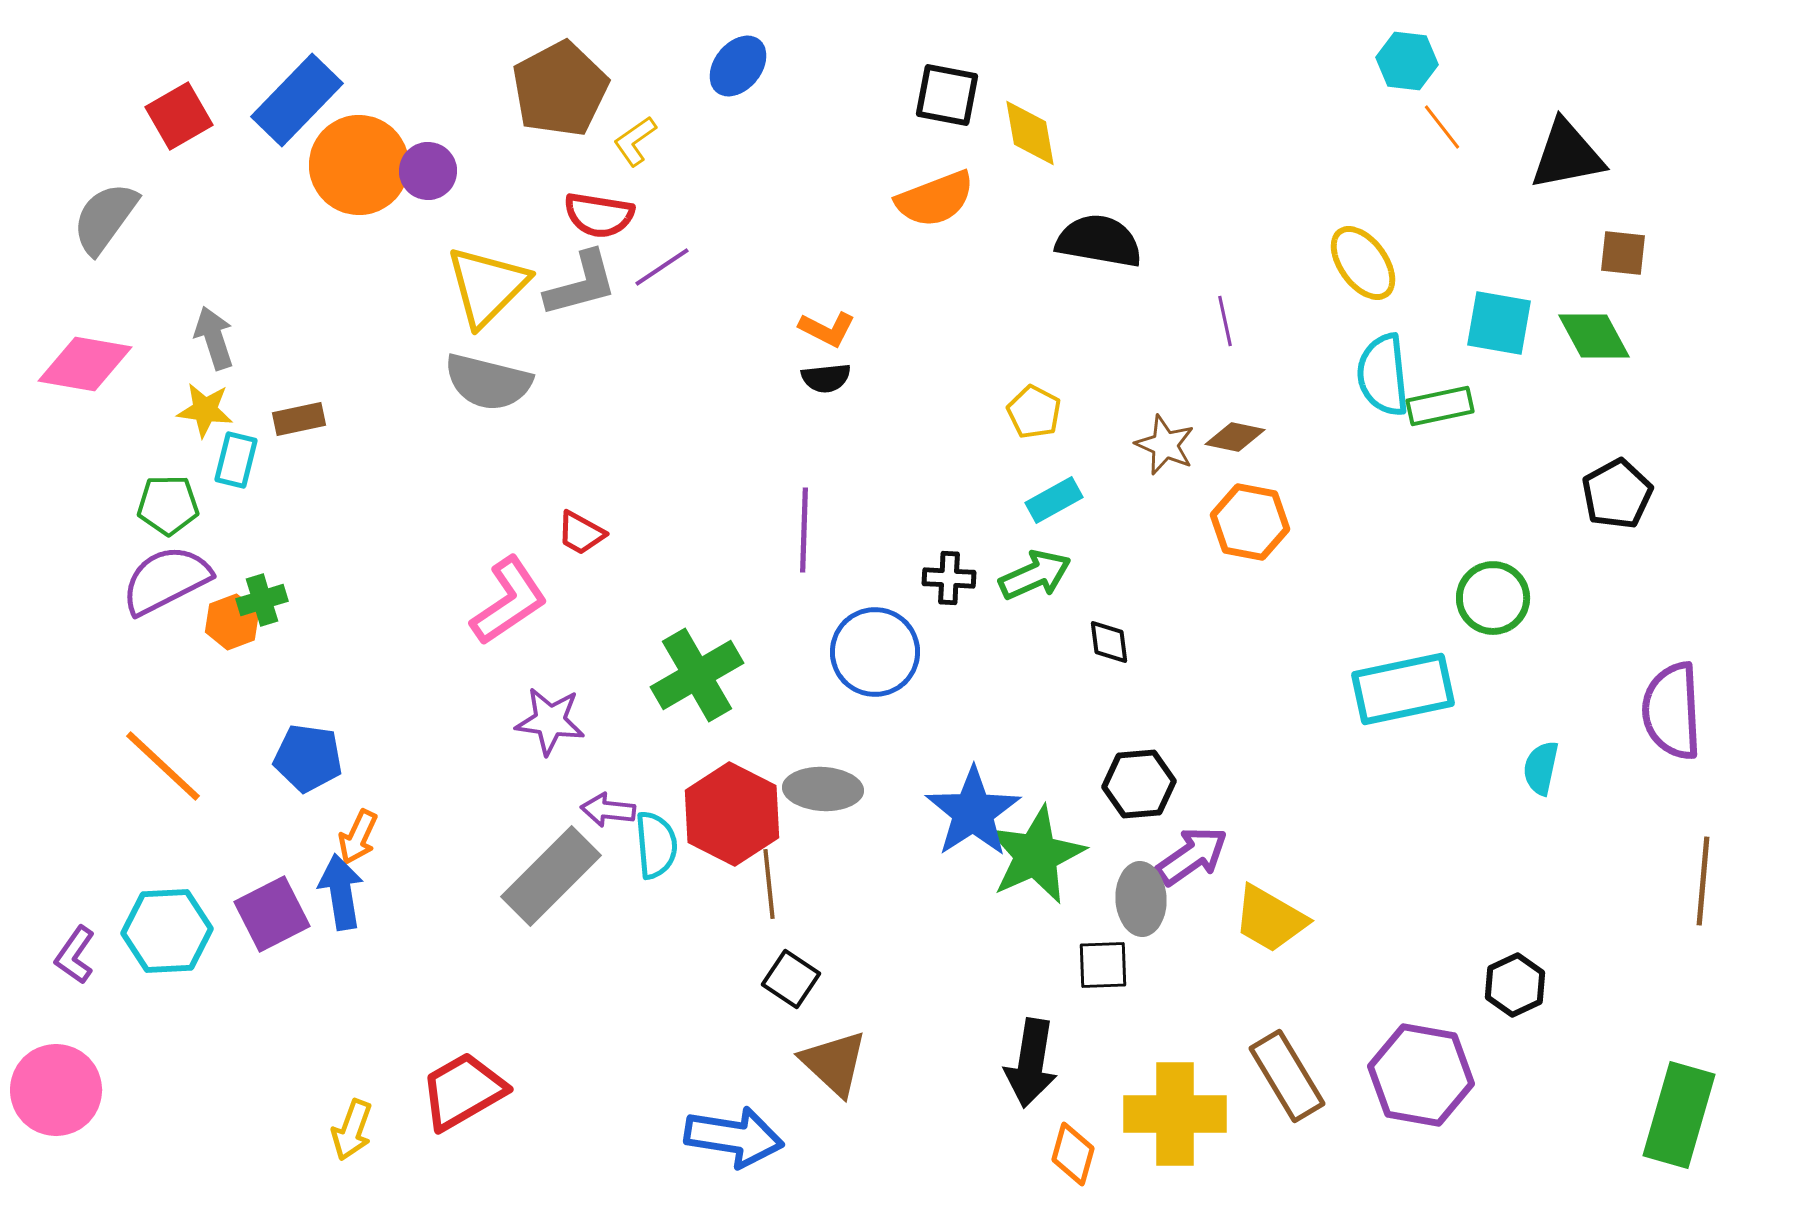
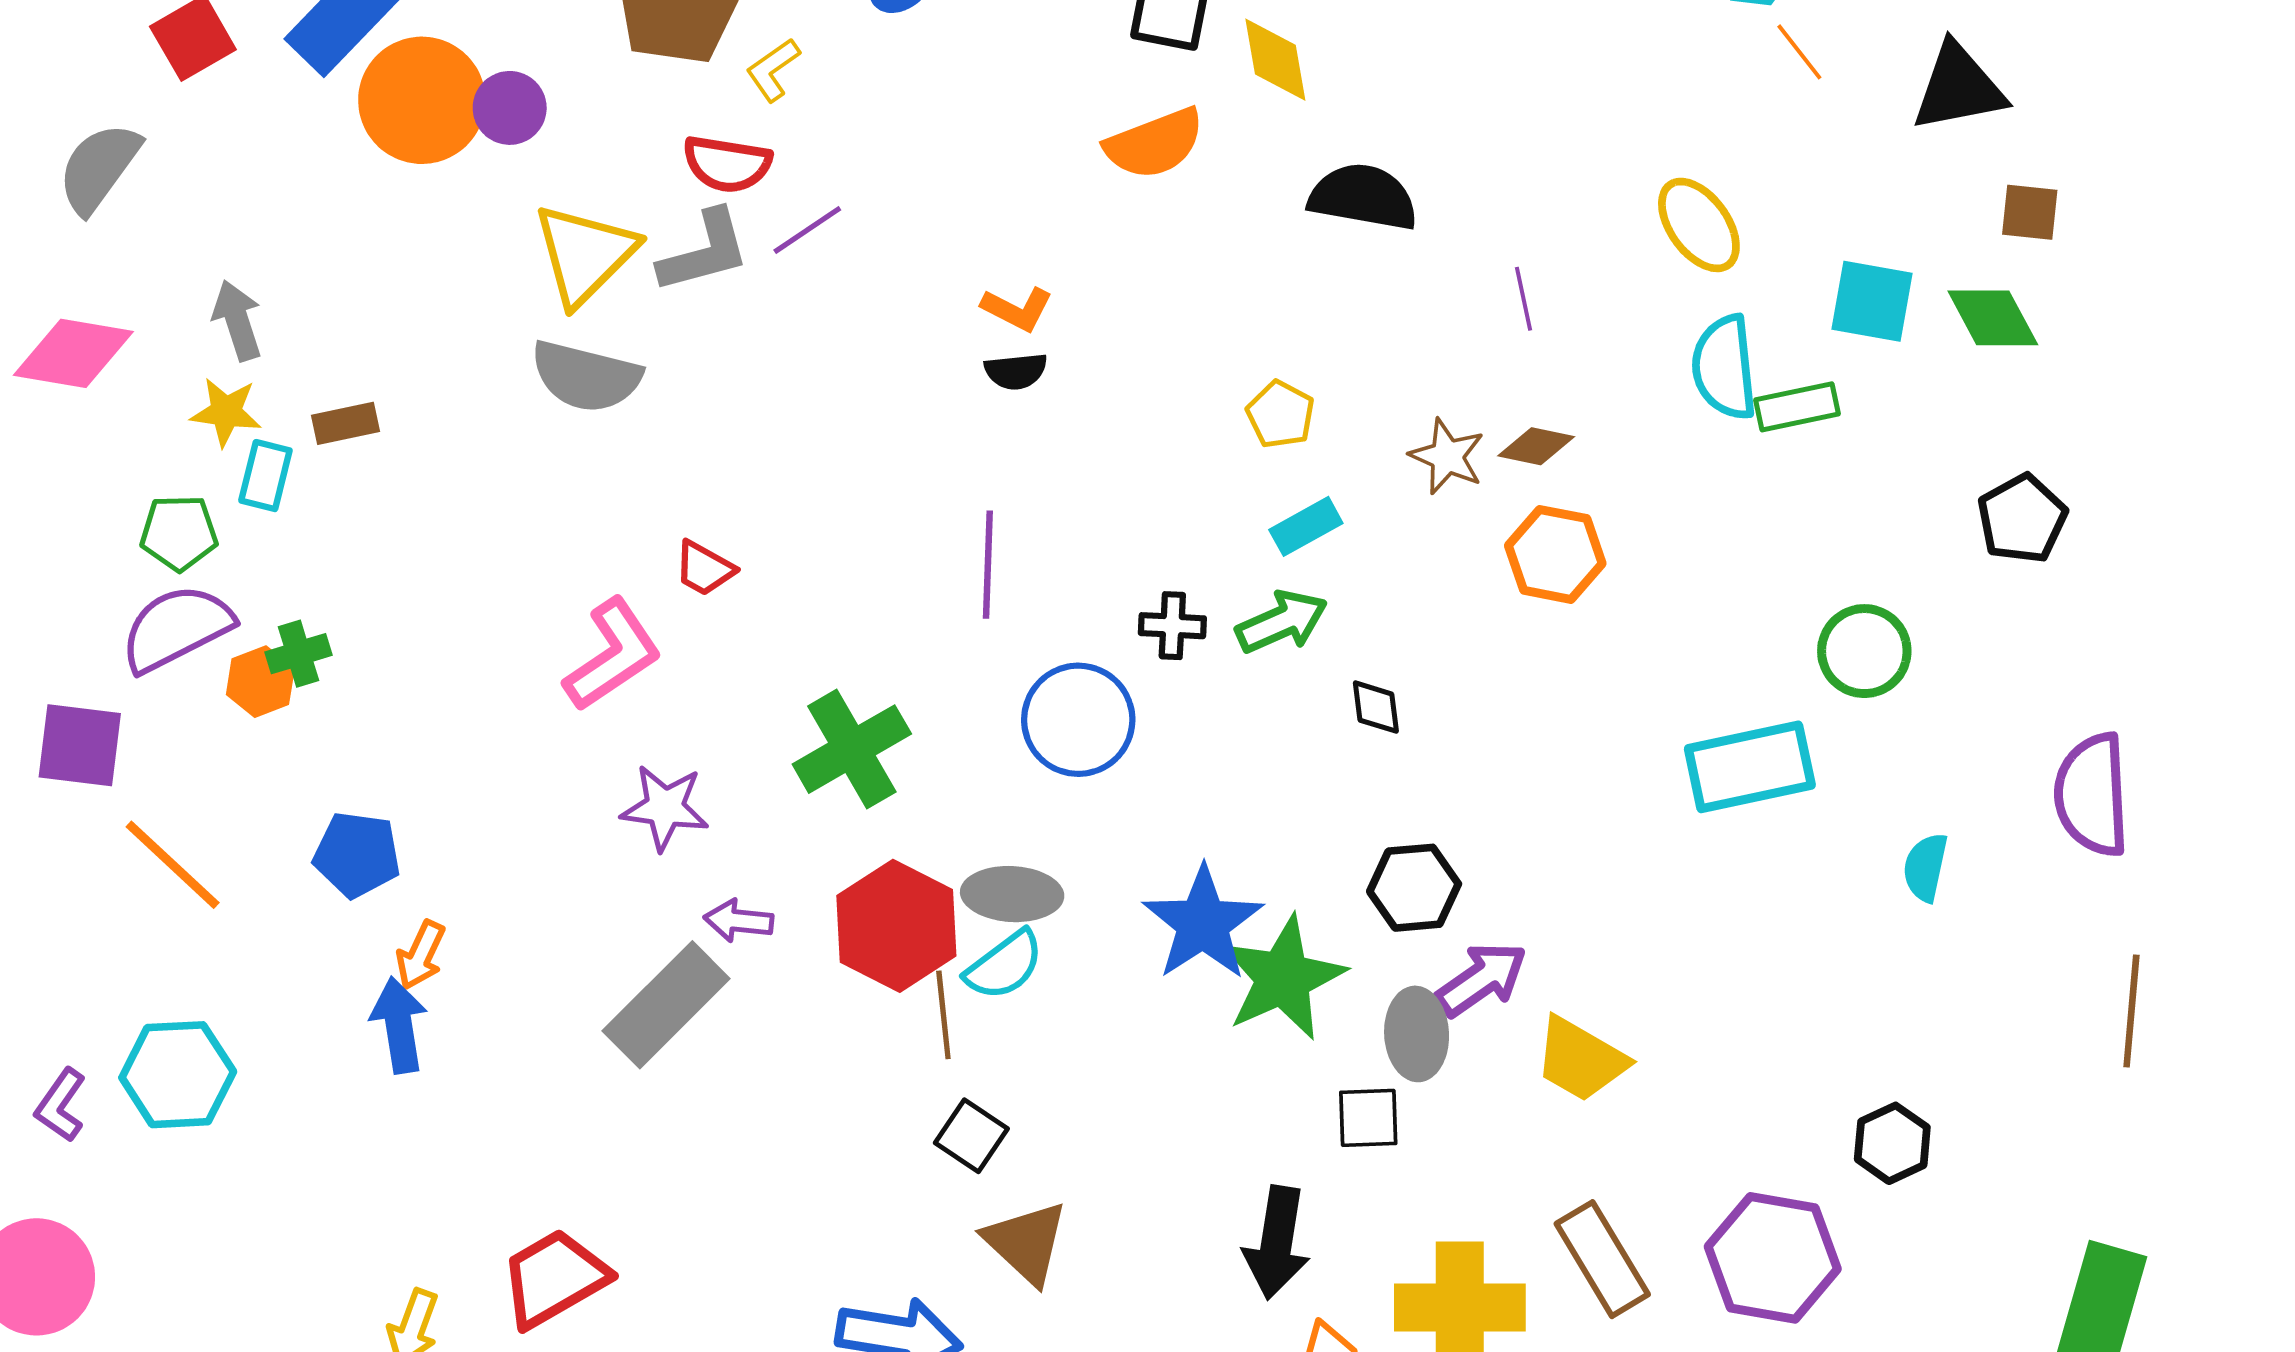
cyan semicircle: (656, 845) -> (1004, 965), moved, turned 58
purple square: (272, 914) -> (80, 745), moved, turned 34

